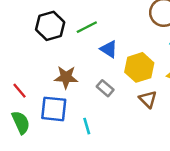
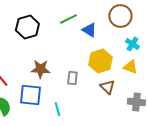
green line: (87, 27) -> (68, 19), moved
blue triangle: (109, 49) -> (89, 30), moved
gray rectangle: (105, 88) -> (72, 78), turned 56

